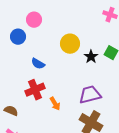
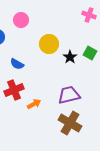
pink circle: (34, 20) -> (21, 20), moved
orange arrow: (55, 104) -> (34, 104), turned -88

